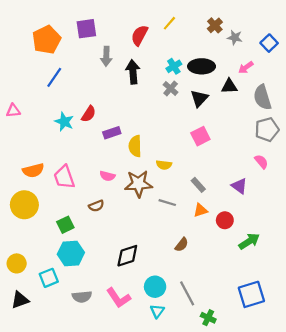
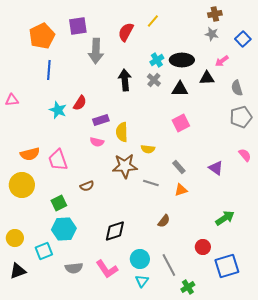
brown cross: (215, 25) -> (215, 14), moved, turned 32
gray arrow: (106, 56) -> (96, 51), size x1.4
black arrow: (133, 72) -> (125, 80), moved
blue line: (54, 77) -> (49, 70), turned -30
gray semicircle: (262, 97) -> (237, 88), size x0.7
black triangle: (199, 98) -> (180, 89), turned 48
pink semicircle: (261, 162) -> (245, 155), moved
pink semicircle: (107, 176) -> (97, 142), moved
red circle: (225, 220) -> (203, 247), moved
green cross: (208, 318) -> (188, 287), turned 32

